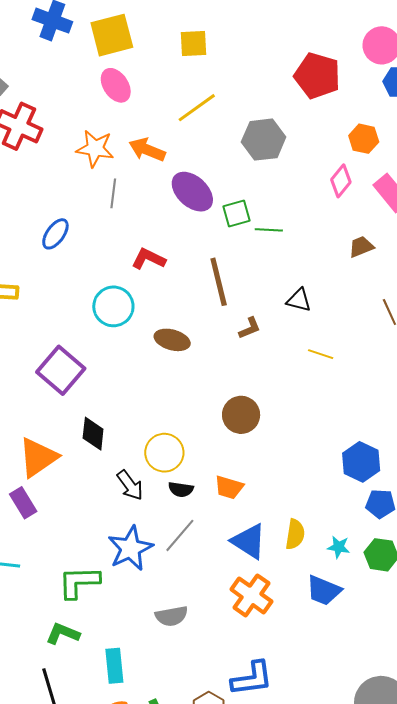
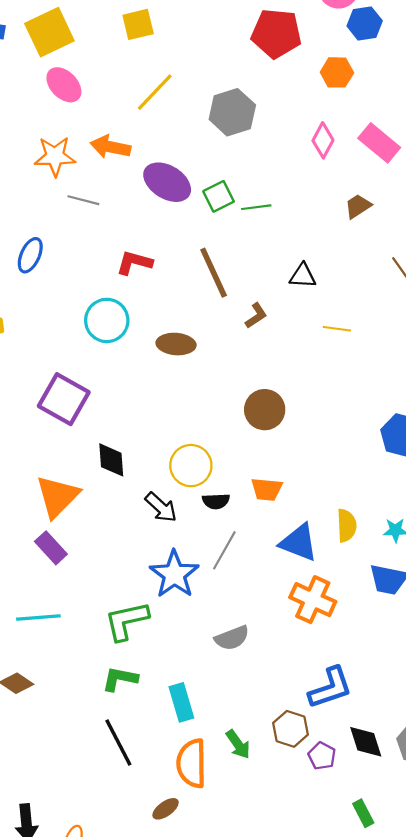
orange hexagon: (364, 139) -> (337, 72), moved
gray line: (113, 193) -> (83, 200), turned -72

